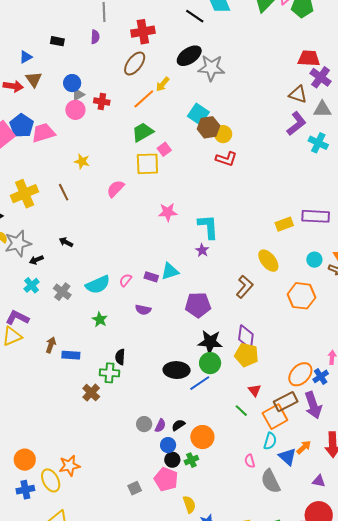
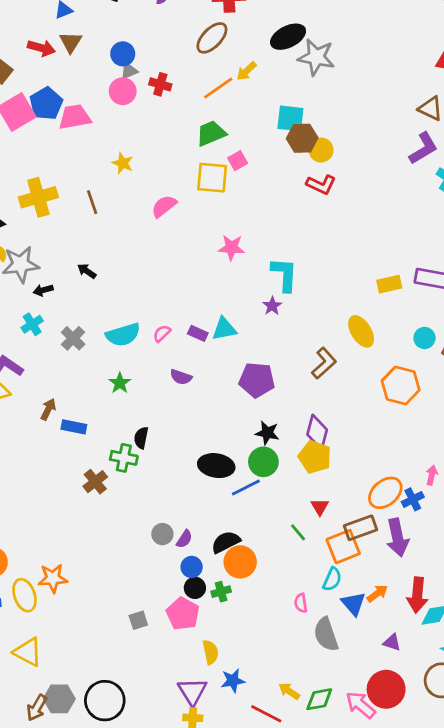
cyan square: (198, 114) -> (290, 118), turned -35
black star: (210, 342) -> (267, 433), size x0.7
black semicircle: (178, 425) -> (226, 542), moved, size x1.5

